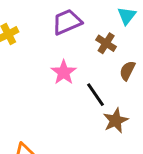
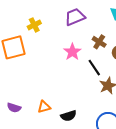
brown cross: (106, 43) -> (99, 42), moved

